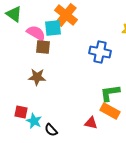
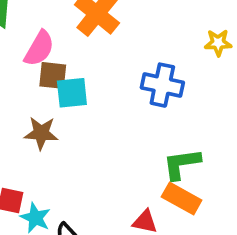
cyan square: (53, 28) -> (72, 93), moved
pink semicircle: (36, 33) -> (39, 48), turned 90

